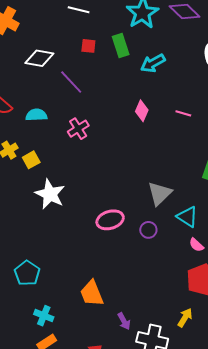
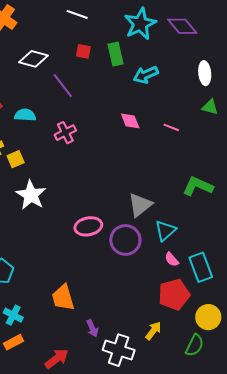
pink diamond: (142, 111) -> (130, 121), turned -50
cyan triangle: (187, 217) -> (165, 231), turned 40
purple circle: (148, 230) -> (125, 240), size x1.8

